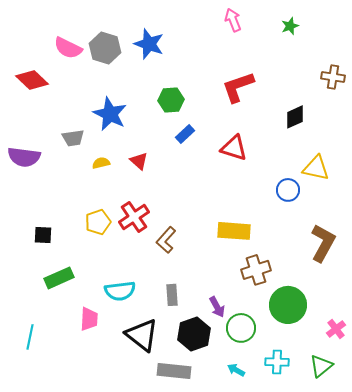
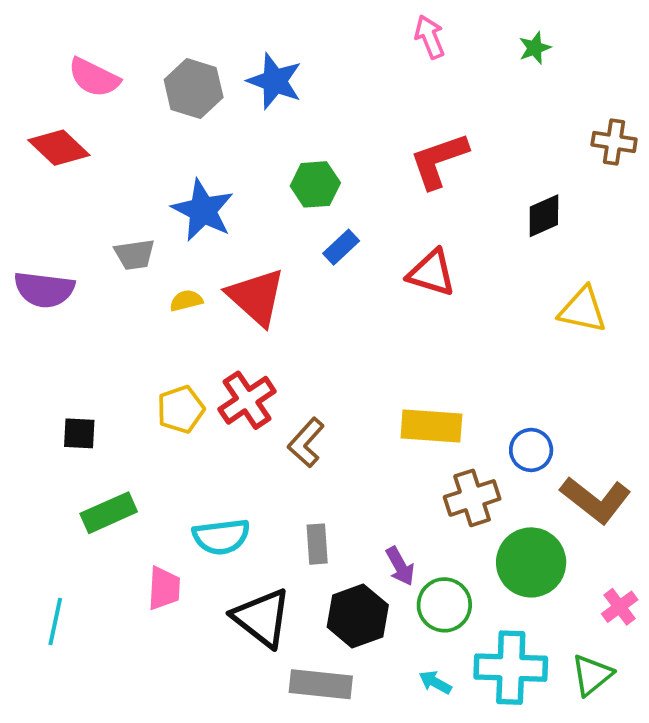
pink semicircle: (68, 48) -> (94, 77), moved
red triangle: (139, 161) -> (256, 297), size x1.8
blue circle: (288, 190) -> (531, 450), moved
brown L-shape: (323, 243) -> (596, 500), moved, turned 99
cyan cross: (277, 362) -> (511, 668), size x1.6

